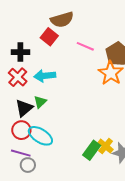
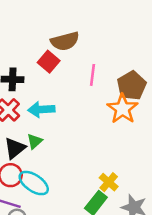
pink line: (85, 46) -> (92, 75), turned 72
yellow cross: (106, 146) -> (109, 182), moved

